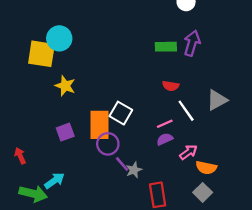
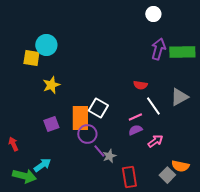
green rectangle: (166, 47) -> (182, 52), moved, size x1.4
yellow square: (41, 54) -> (31, 58), size x0.7
yellow star: (65, 86) -> (51, 85), turned 30
orange semicircle: (206, 168) -> (180, 166), moved

